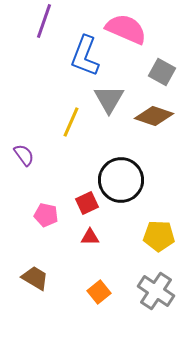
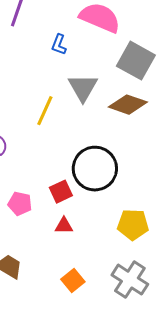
blue L-shape: (85, 56) -> (59, 45), size x0.5
gray square: (162, 72) -> (136, 61), size x1.4

